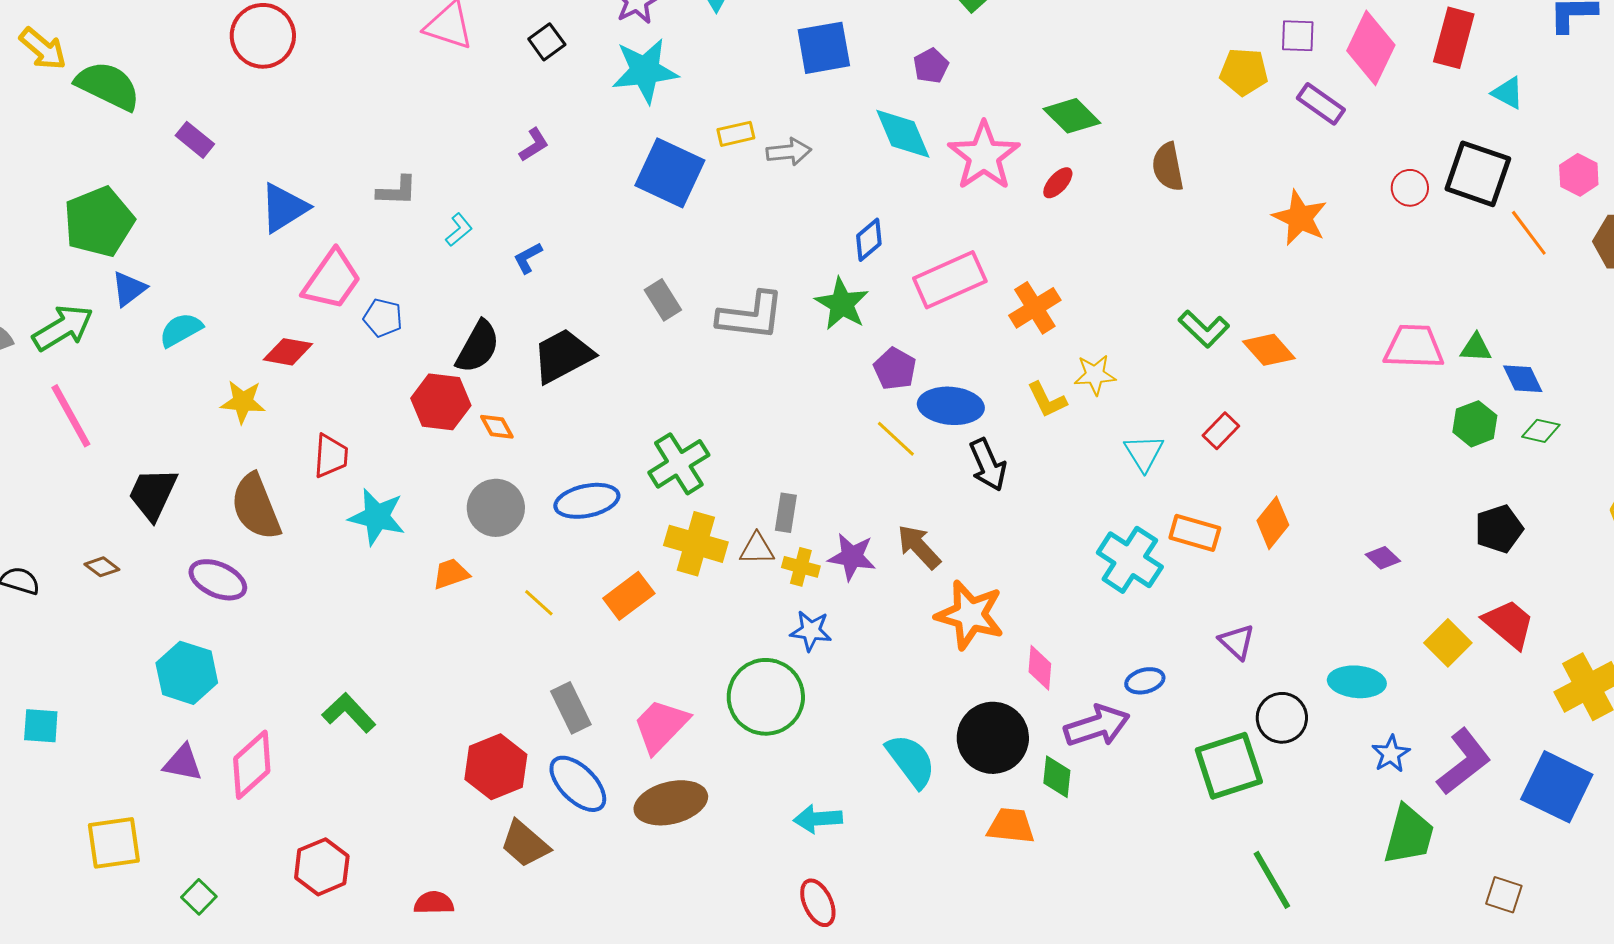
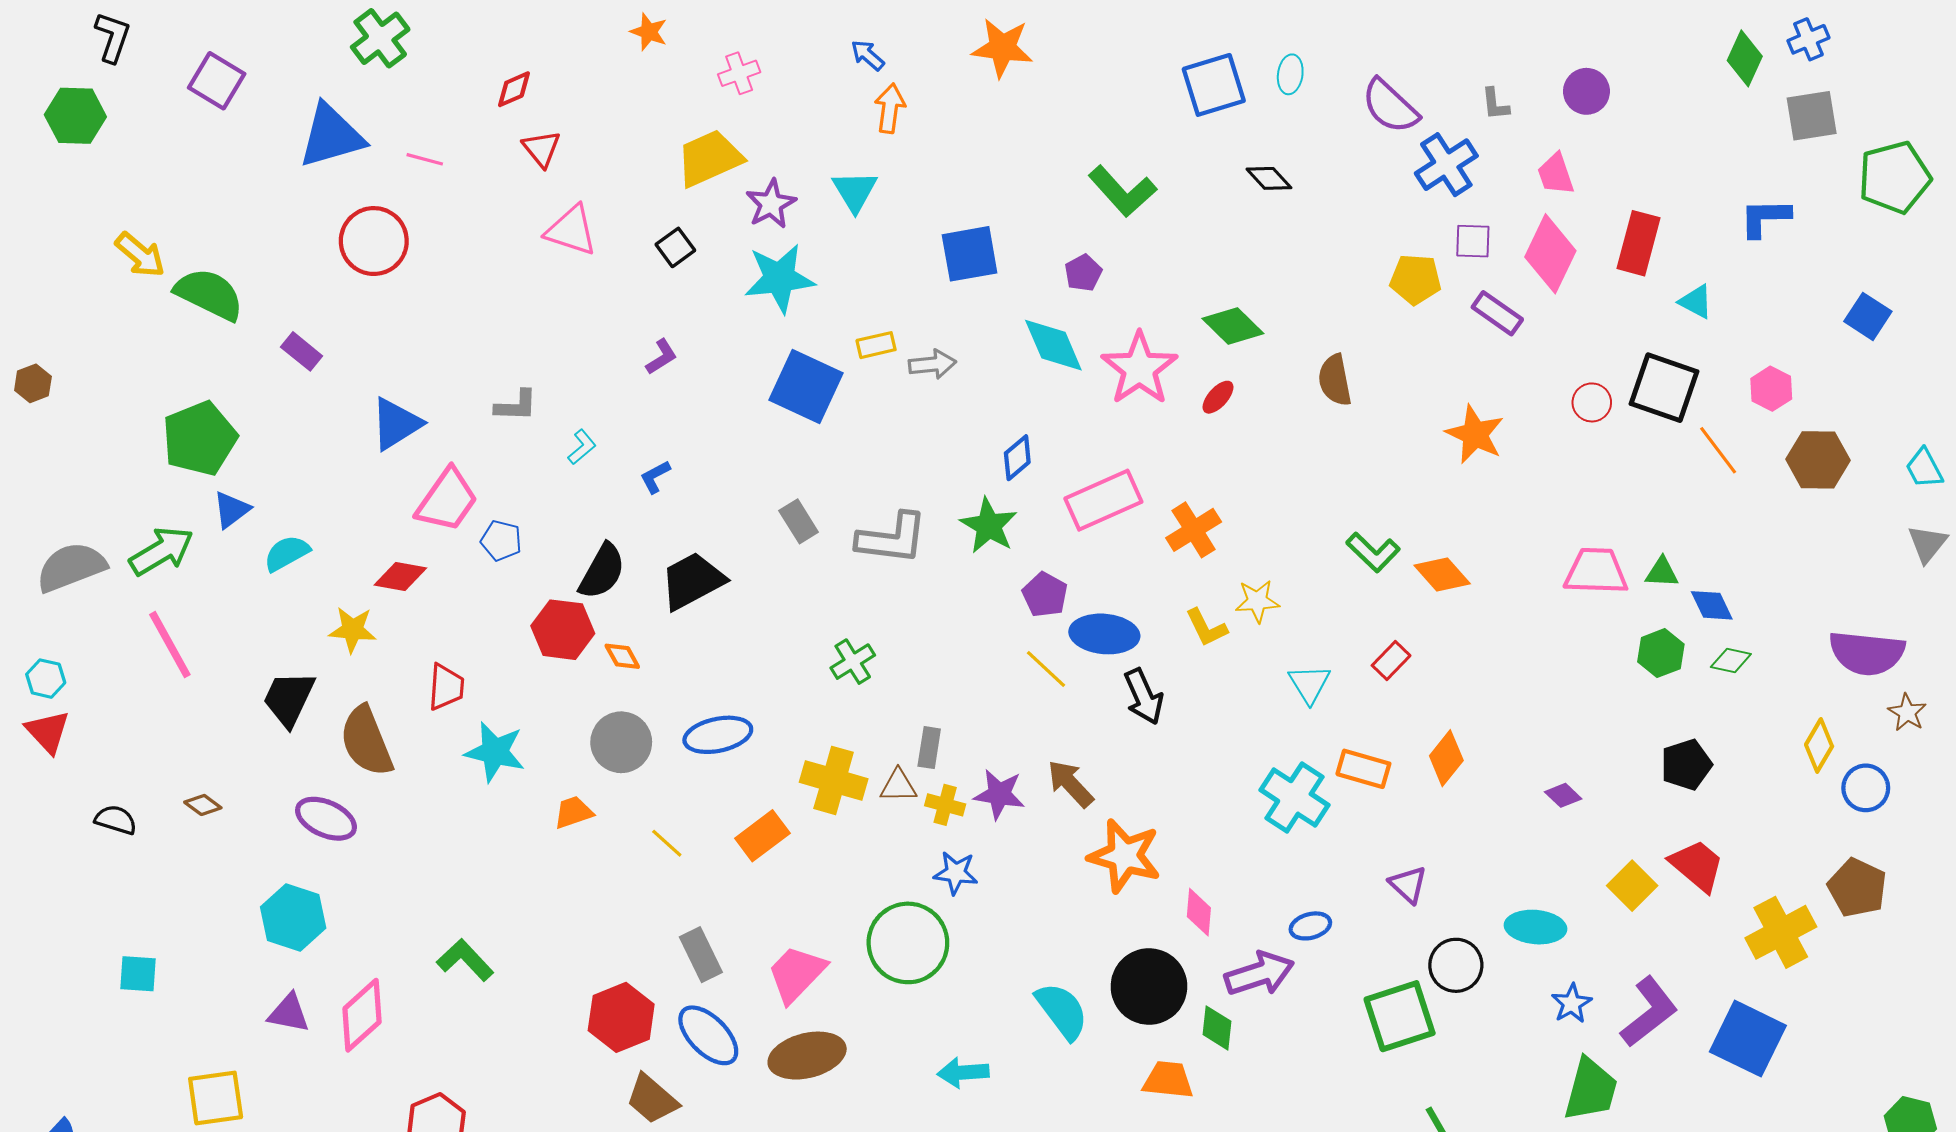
green cross: (679, 464) -> (853, 662), moved, size x0.7
black trapezoid: (153, 494) -> (289, 699), moved

